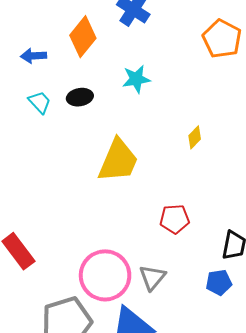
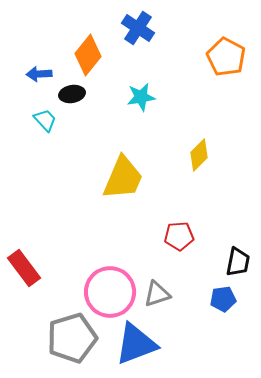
black ellipse: (80, 97) -> (72, 94), moved
yellow diamond: (195, 137) -> (199, 155), size x1.4
gray triangle: (152, 277) -> (157, 294), turned 32

